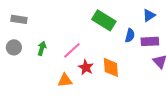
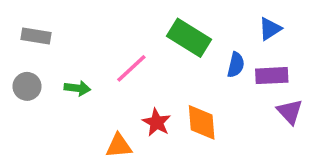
green arrow: (42, 48) -> (77, 88), turned 80
pink line: (72, 50) -> (131, 68), moved

